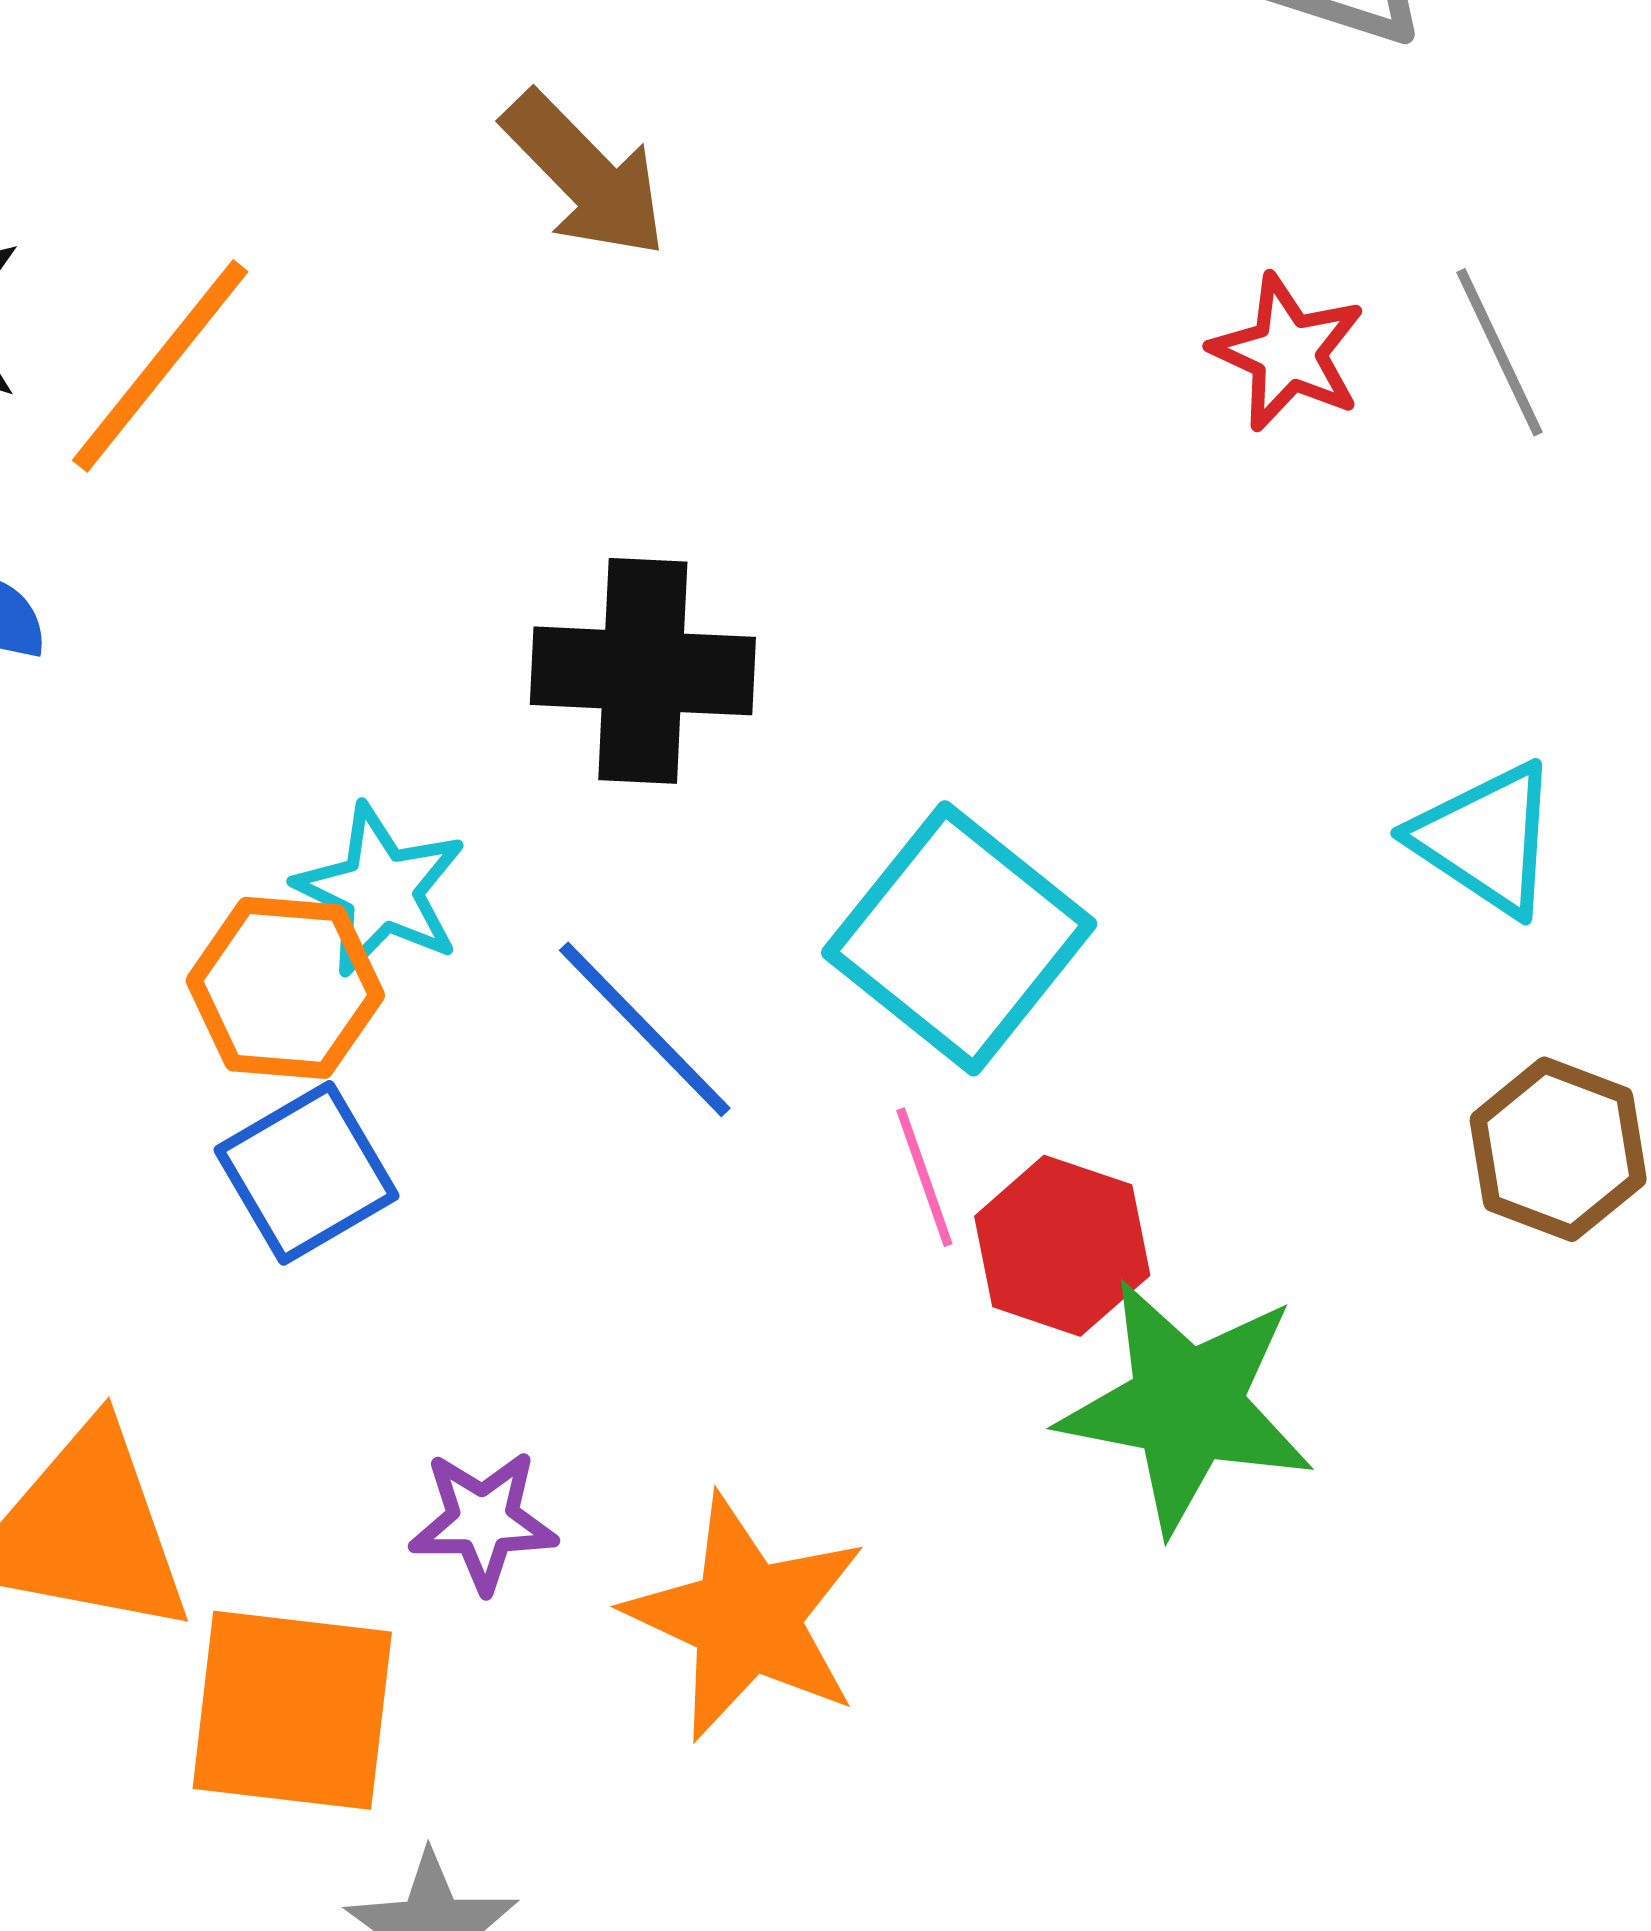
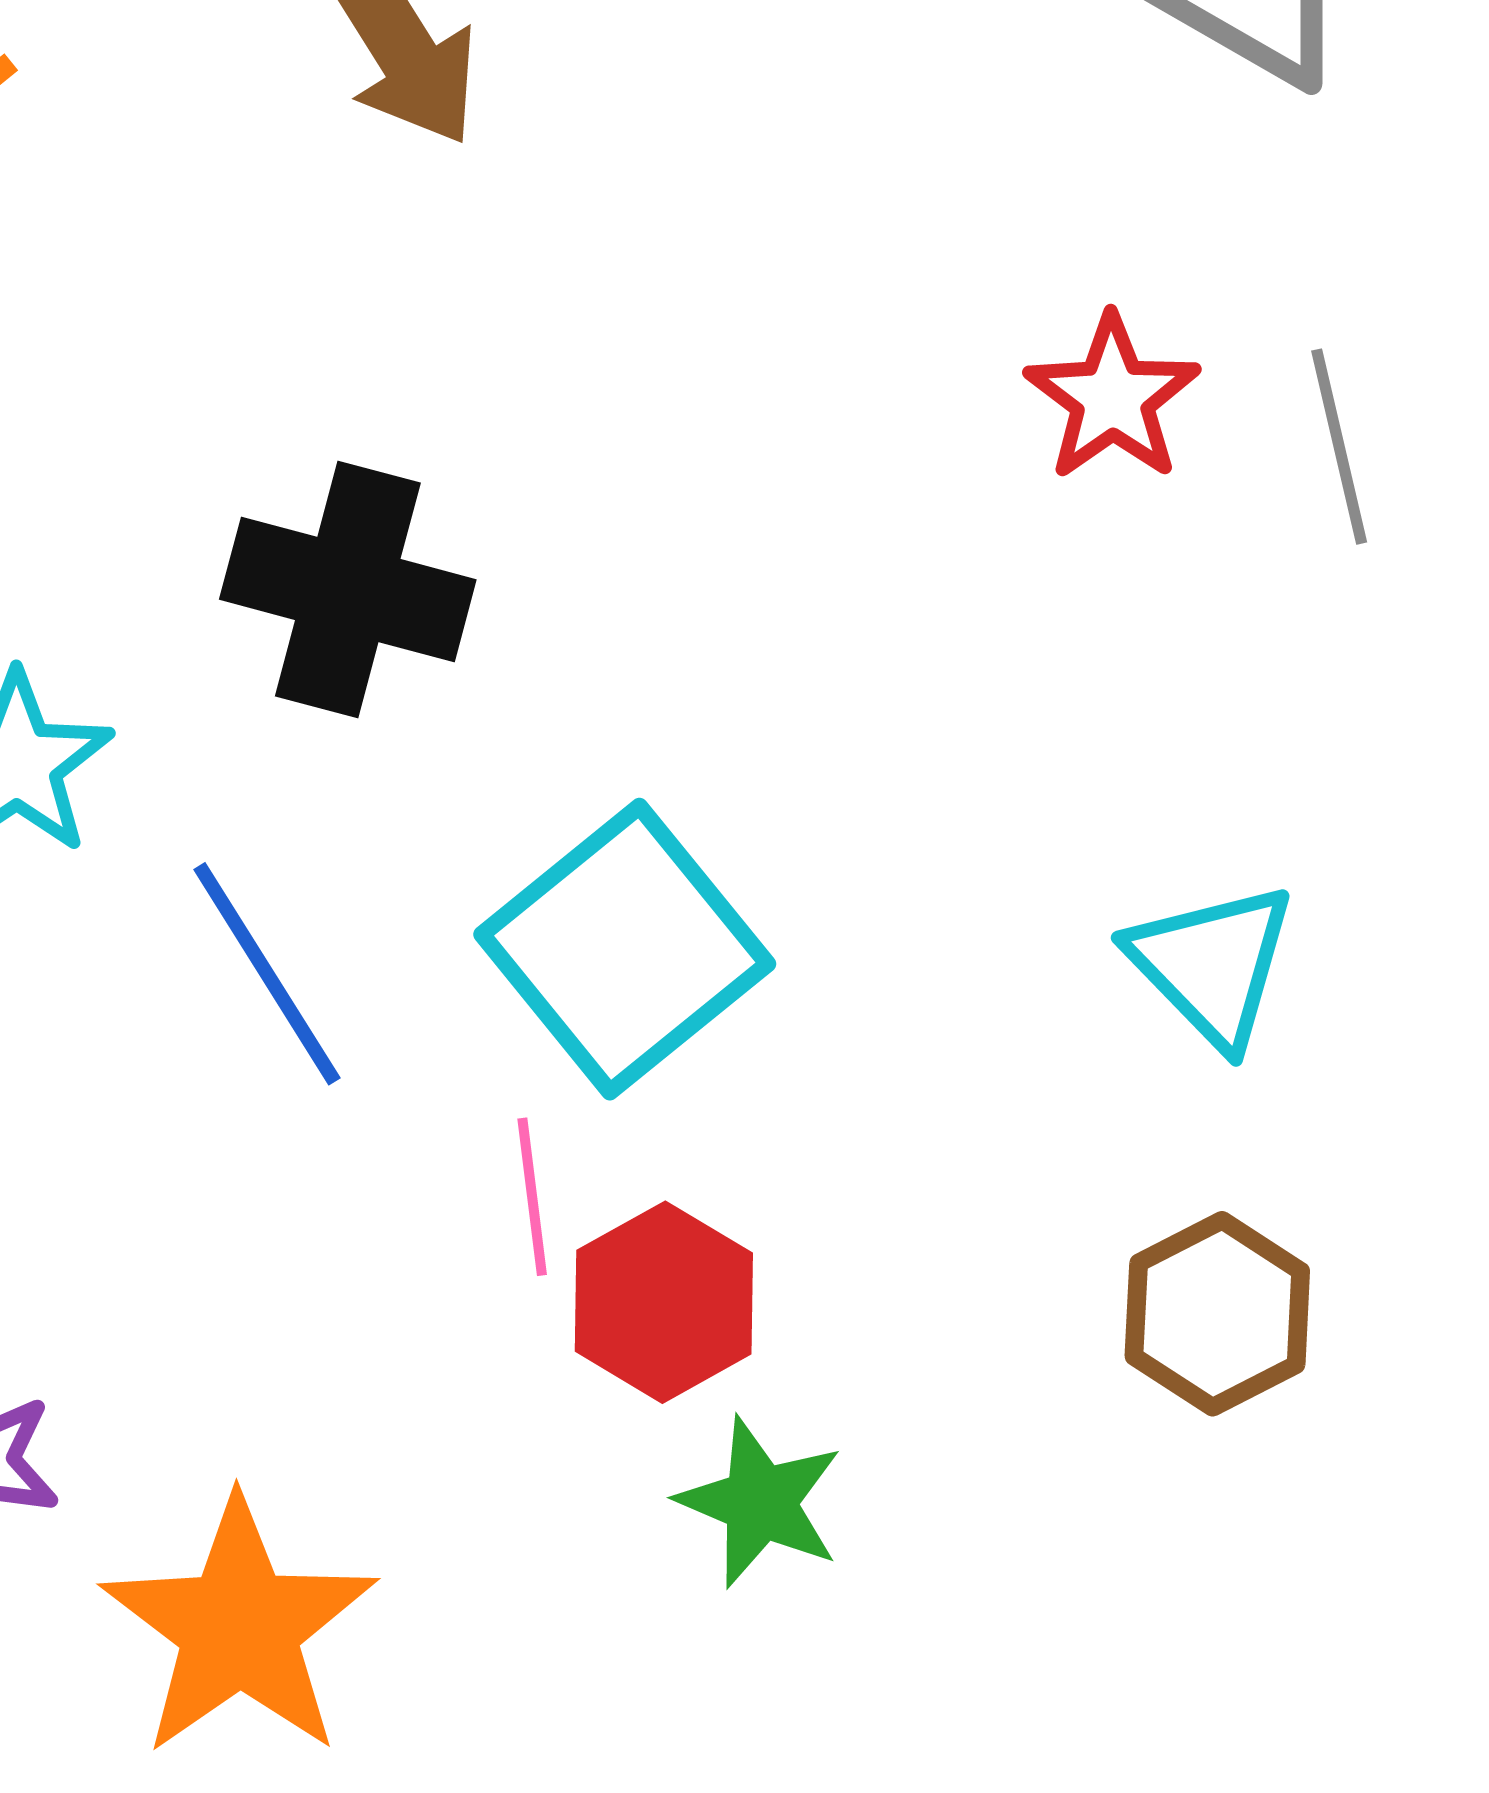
green star: (1187, 1406) -> (760, 1502), size x0.6

